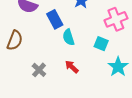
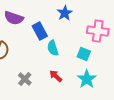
pink cross: (116, 19) -> (98, 31), turned 30
cyan star: (118, 67) -> (87, 79), moved

